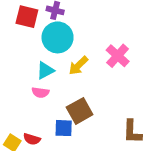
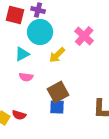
pink cross: (118, 56) -> (84, 36), moved
cyan triangle: (45, 70) -> (22, 54), moved
blue square: (64, 128) -> (57, 107), moved

